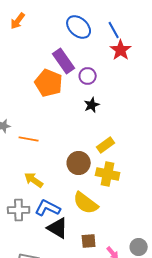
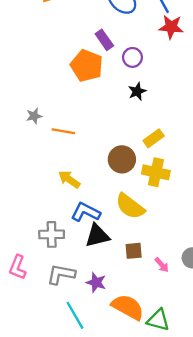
red star: (121, 50) -> (171, 27), turned -30
purple rectangle: (64, 61) -> (104, 40), size x0.7
gray cross: (19, 210) -> (52, 234), moved
black triangle: (58, 228) -> (97, 236), turned -45

